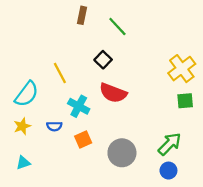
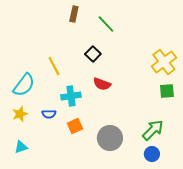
red semicircle: (113, 93) -> (102, 84), size x0.7
cyan cross: (79, 106) -> (71, 96), turned -36

